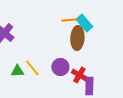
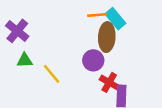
purple circle: (60, 67) -> (93, 60), moved
green triangle: (17, 71) -> (25, 60), moved

